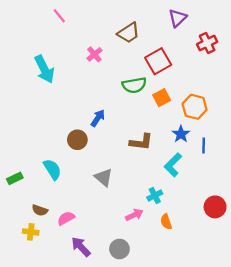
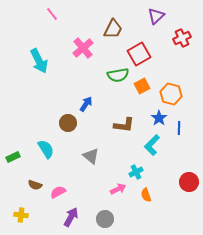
brown trapezoid: (129, 33) -> (113, 29), turned -30
pink cross: (94, 54) -> (83, 48), size x1.5
yellow cross: (31, 232) -> (21, 215), moved
purple arrow: (81, 247) -> (71, 217), turned 72

